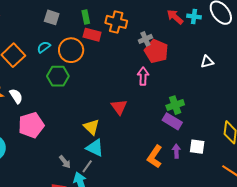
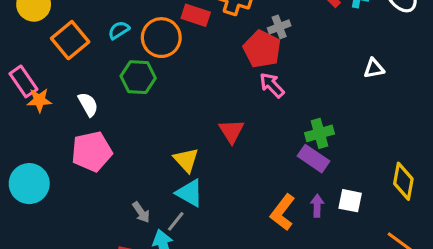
red pentagon: (156, 51) -> (262, 49), moved
pink arrow: (143, 76) -> (272, 85), turned -48
white semicircle: (16, 96) -> (88, 104), moved

